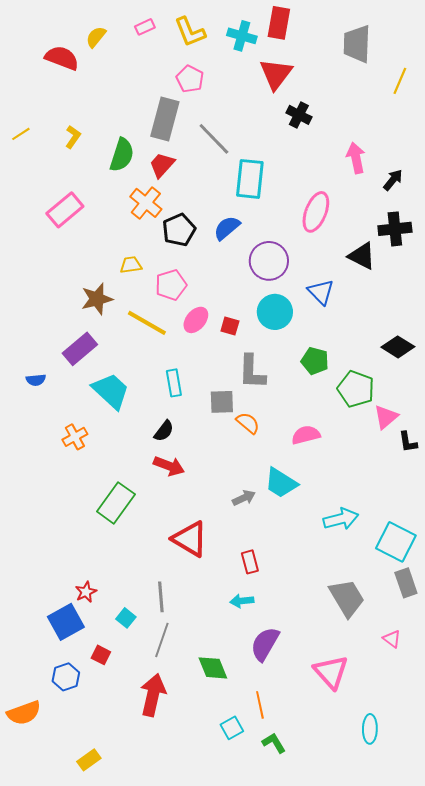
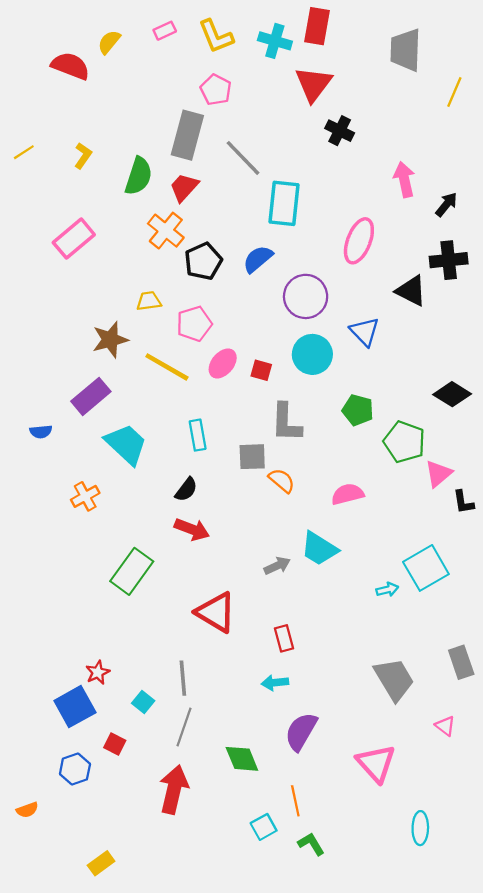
cyan arrow: (341, 519) -> (387, 590), size x0.6
cyan square: (396, 542) -> (426, 568), moved, turned 33
orange semicircle: (24, 713) -> (27, 810), size x0.6

